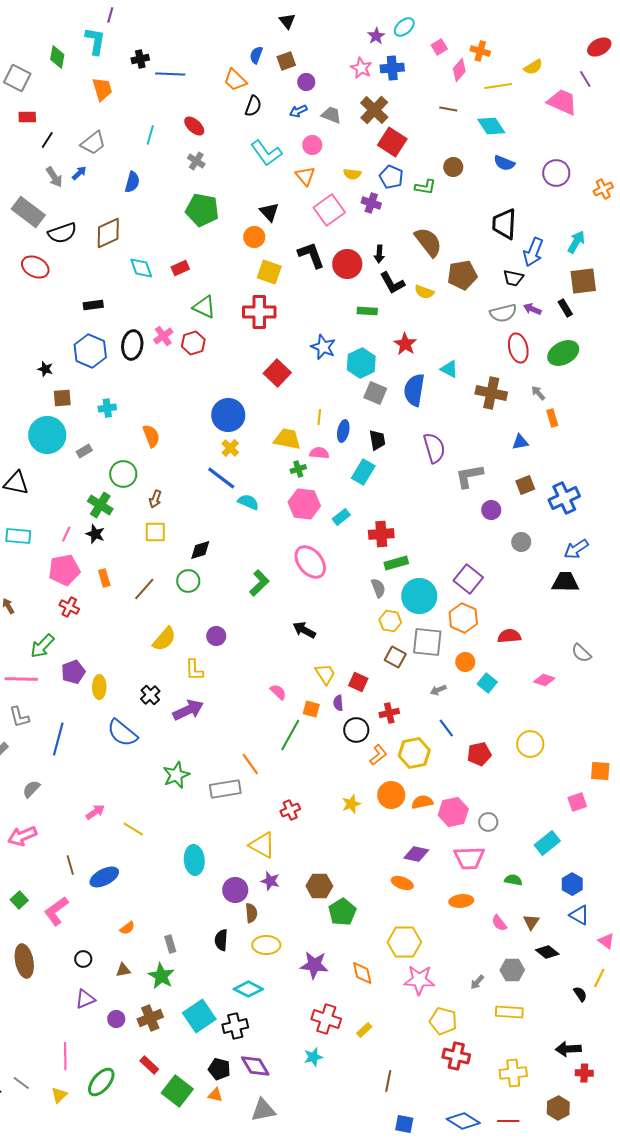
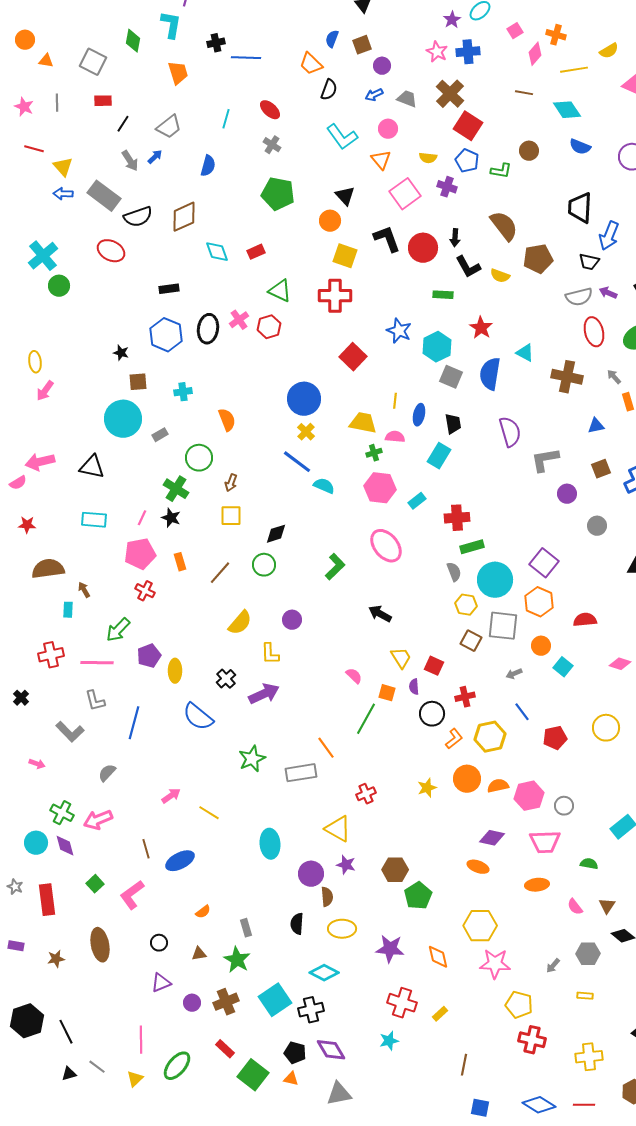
yellow rectangle: (509, 1012) -> (585, 996), size x0.6

